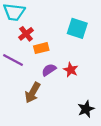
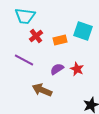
orange rectangle: (41, 48) -> (60, 40), moved
brown arrow: (33, 93) -> (42, 90), turned 84

